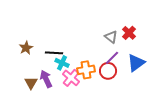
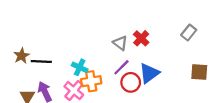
black line: (54, 53) -> (41, 62), moved
cyan cross: (62, 63) -> (80, 67), moved
red circle: (108, 71) -> (131, 82), moved

